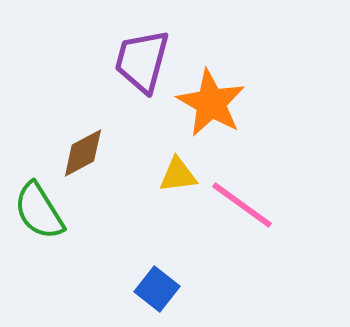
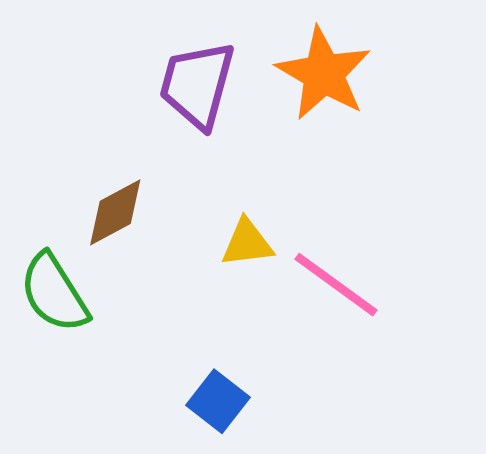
orange star: (211, 103) -> (323, 74), moved

